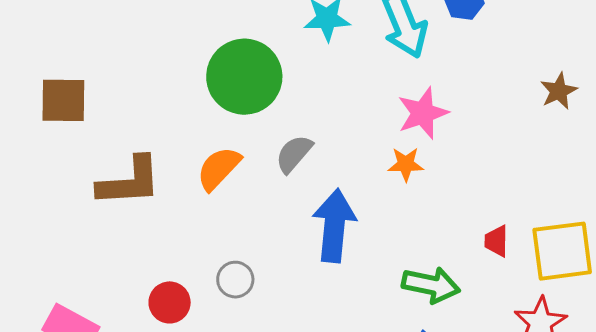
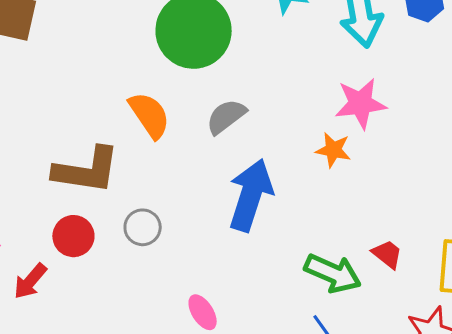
orange semicircle: (219, 168) -> (149, 115), turned 90
brown L-shape: (129, 182) -> (86, 170), moved
red trapezoid: (496, 241) -> (387, 254), moved, turned 116

